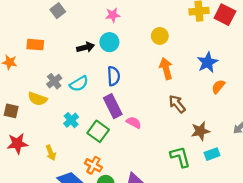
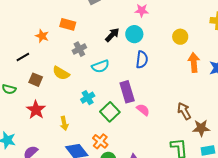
black arrow: (86, 47) -> (112, 35), turned -42
orange arrow: (166, 69) -> (194, 62), moved
blue semicircle: (114, 76) -> (142, 60), moved
gray cross: (54, 81) -> (79, 49), moved
brown arrow: (177, 104) -> (184, 111), moved
red star: (17, 143) -> (36, 110), turned 30

